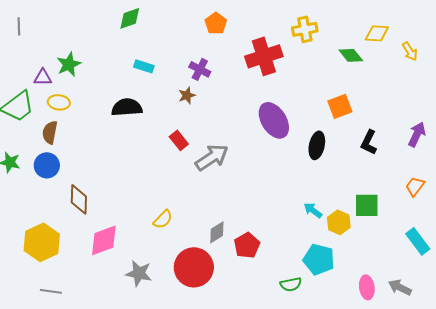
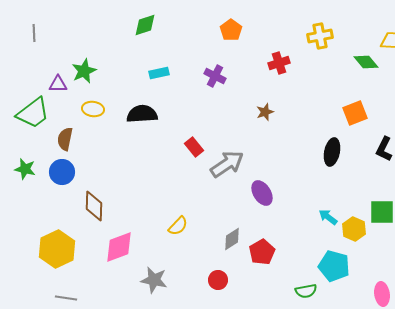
red cross: (264, 56) -> (279, 63), size x0.6
cyan rectangle: (144, 66) -> (159, 73), turned -30
brown star: (187, 95) -> (265, 112), moved
yellow ellipse: (59, 102) -> (93, 109), moved
purple ellipse: (274, 120) -> (262, 193), moved, size x0.7
red circle: (194, 267) -> (218, 280), moved, size x0.5

